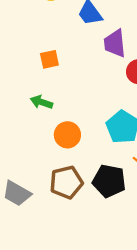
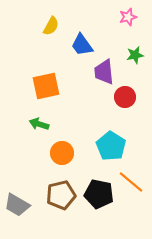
orange square: (49, 59) -> (46, 86), size x1.6

